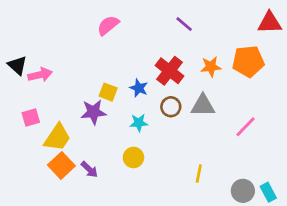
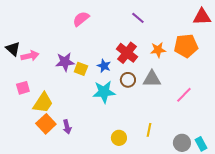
purple star: (93, 112) -> (65, 62), moved
cyan star: (139, 123) -> (104, 92), size x1.6
yellow circle: (133, 157) -> (119, 138), moved
purple arrow: (89, 169) -> (67, 127), turned 32

